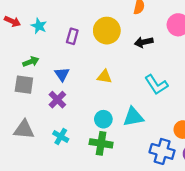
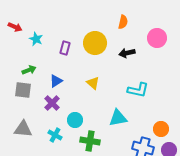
red arrow: (12, 21) -> (15, 27), moved
blue triangle: (62, 74) -> (56, 81), turned 32
yellow triangle: (105, 77) -> (93, 83), turned 32
cyan L-shape: (156, 85) -> (138, 90), turned -45
cyan circle: (103, 119) -> (75, 120), moved

